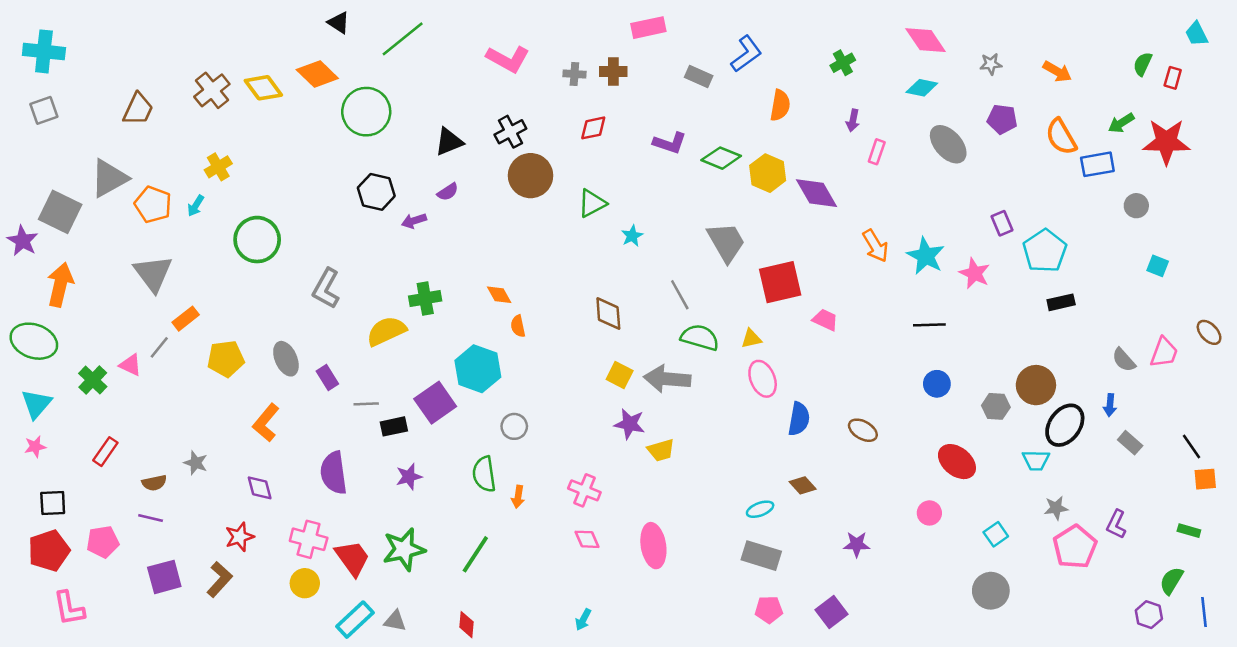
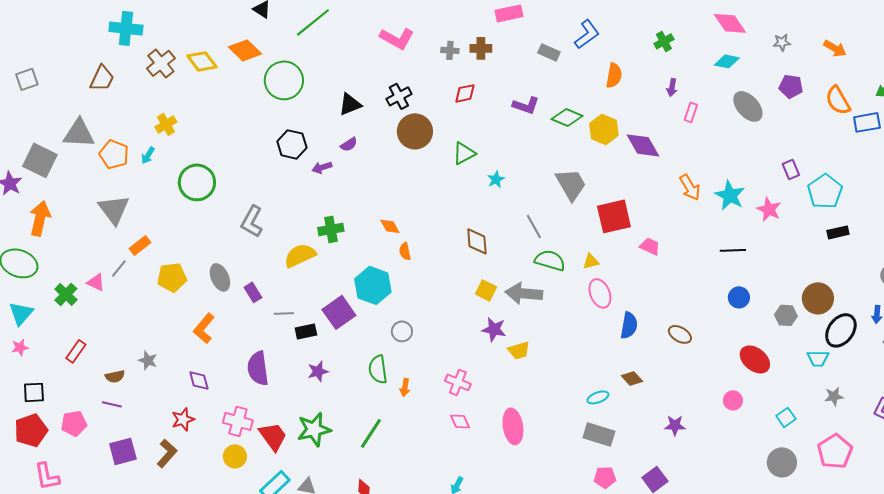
cyan cross: (44, 51) -> (126, 28), moved
gray triangle: (109, 178) -> (79, 133), turned 32
pink pentagon: (1075, 547) -> (835, 451), moved

